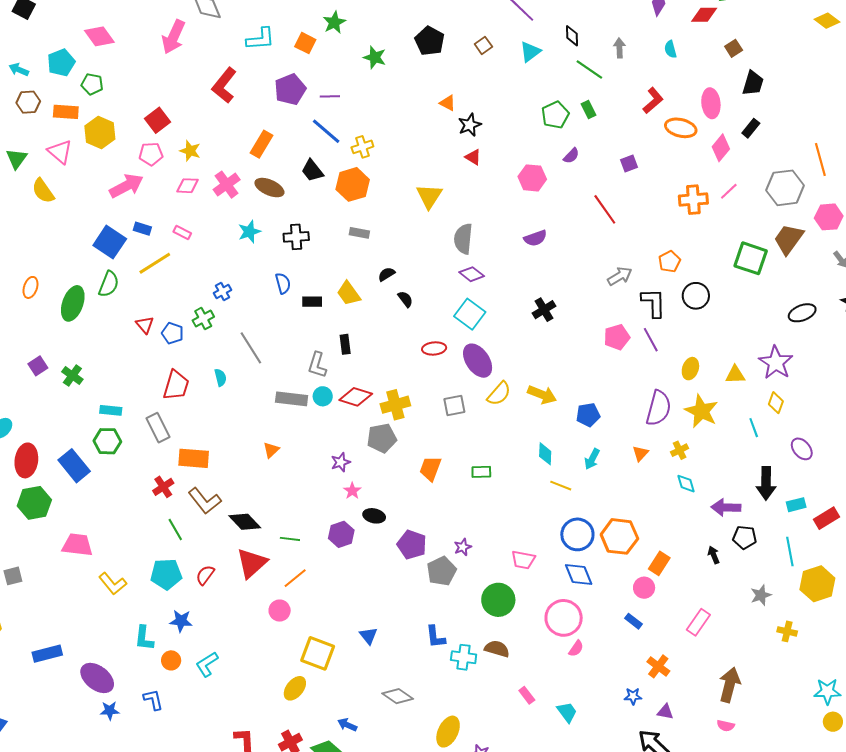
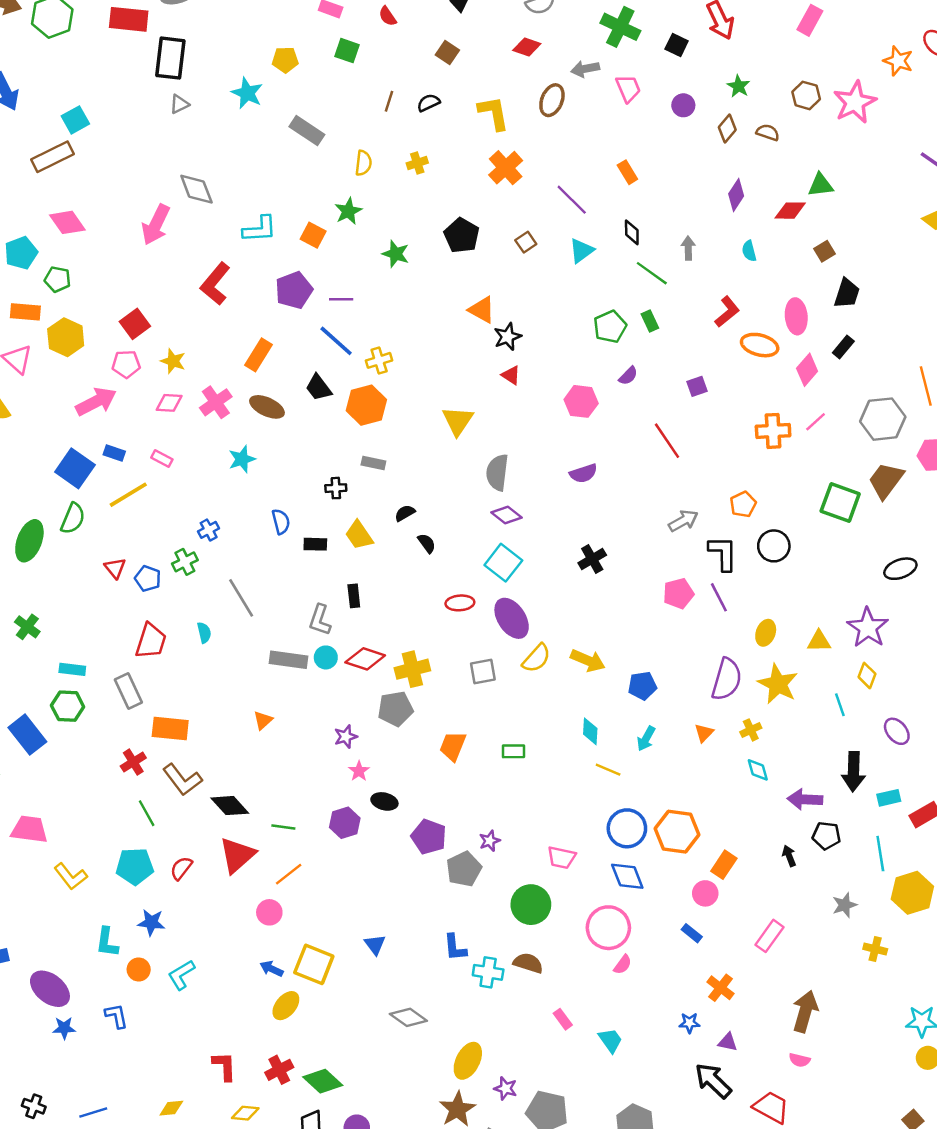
orange triangle: (448, 103) -> (482, 310), size x1.4
black cross: (296, 237) -> (336, 488), moved, size x0.7
blue arrow: (347, 725) -> (272, 969), moved

